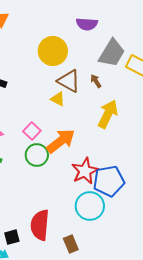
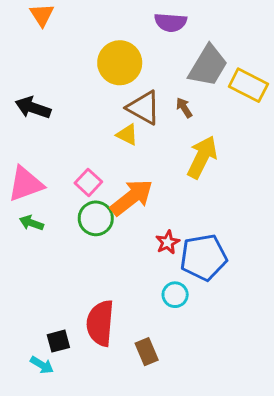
red star: (85, 171) -> (168, 242), size x0.6
cyan circle: (90, 206) -> (175, 295), size x0.6

